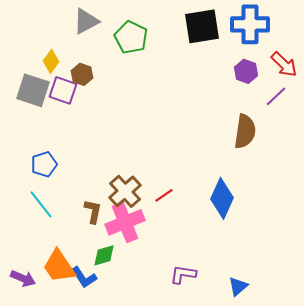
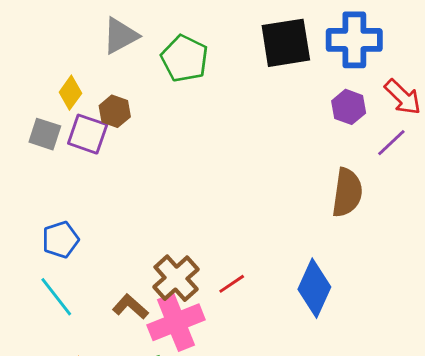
gray square: (33, 90) -> (45, 134), size x0.7
brown L-shape: (93, 211) -> (130, 307), turned -60

